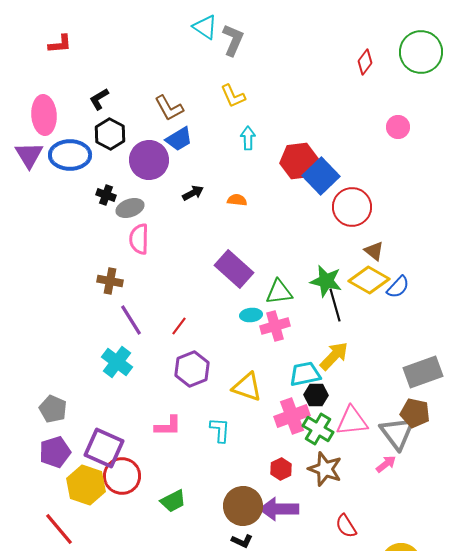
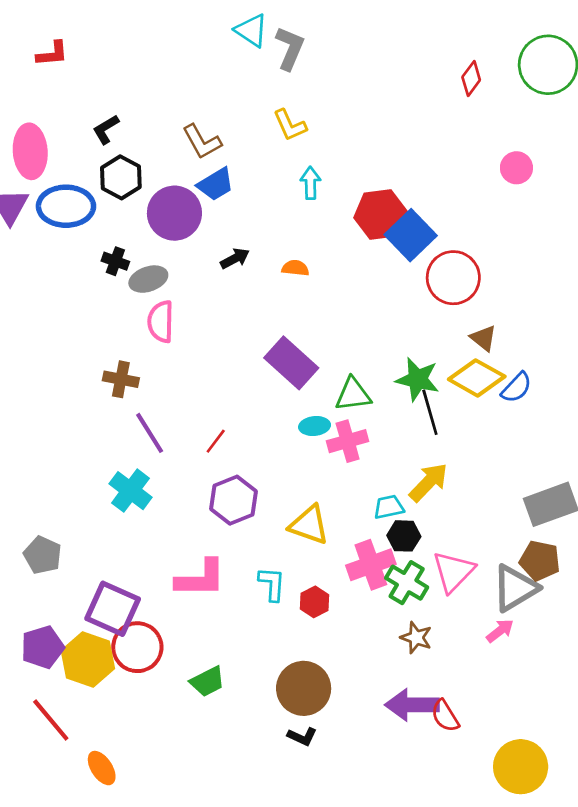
cyan trapezoid: (305, 374) -> (389, 507), size x0.7
pink triangle: (352, 421) -> (453, 572), turned -40
pink L-shape: (168, 426) -> (201, 578), size x1.4
gray triangle: (397, 433) -> (515, 588), turned 36
purple pentagon: (55, 452) -> (43, 647), moved
red hexagon: (281, 469) -> (315, 602), moved
brown star: (325, 469) -> (416, 638), size x0.7
purple arrow: (279, 509) -> (412, 705), moved

